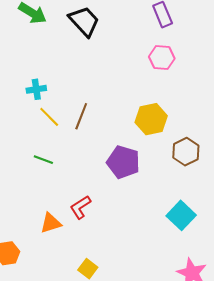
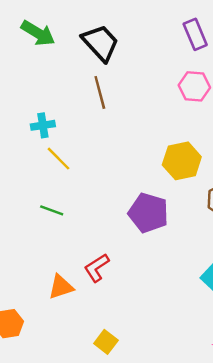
brown line: (81, 116) -> (100, 92), moved, turned -36

